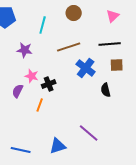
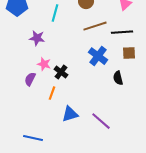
brown line: (69, 47) -> (95, 26), moved
black cross: (49, 84) -> (61, 72), turned -32
blue triangle: (58, 146) -> (70, 114), moved

